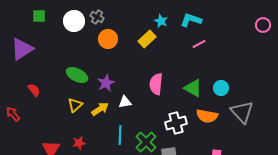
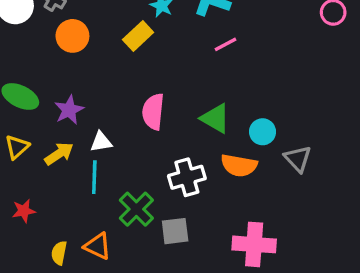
cyan circle: (221, 88) -> (263, 132), moved
gray triangle: (242, 112) -> (298, 159), size x0.7
cyan line: (120, 135) -> (94, 177), moved

